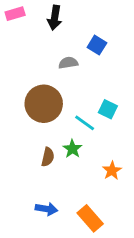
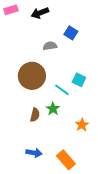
black arrow: (55, 18) -> (40, 13), turned 60

